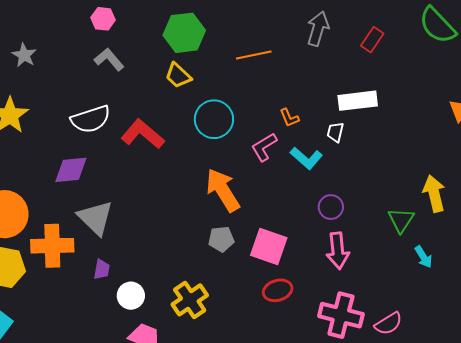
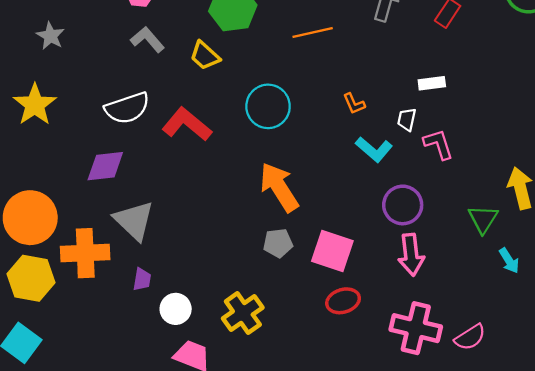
yellow trapezoid: (178, 75) -> (205, 56), moved
white rectangle: (358, 101) -> (432, 83), size x0.6
pink L-shape: (264, 147) -> (438, 144), moved, turned 104
purple circle: (331, 207) -> (403, 205), size x1.4

